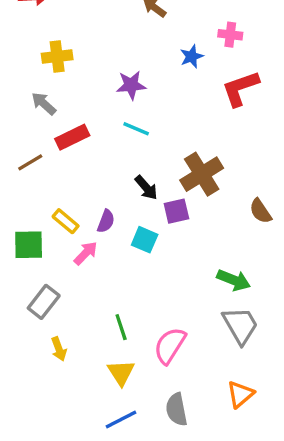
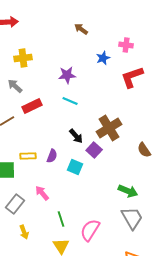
purple square: (176, 211) -> (94, 150), turned -35
yellow rectangle: (66, 221) -> (28, 156), turned -42
pink arrow: (86, 253) -> (42, 193), moved, turned -84

